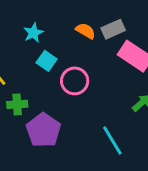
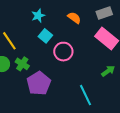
gray rectangle: (113, 29) -> (104, 13), moved
green cross: (17, 104) -> (22, 64), turned 32

